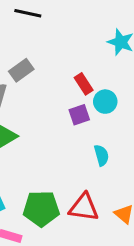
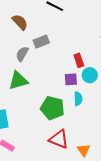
cyan semicircle: (101, 155) -> (78, 99), moved
green pentagon: (41, 209) -> (52, 108), moved

